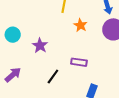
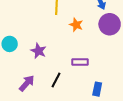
purple arrow: (13, 75) -> (27, 83), moved

